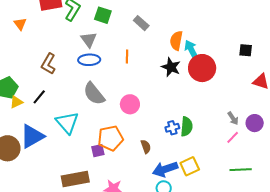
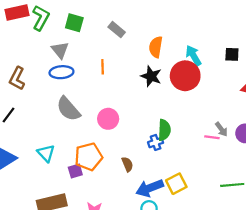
cyan arrow: (191, 50) -> (193, 56), moved
cyan triangle: (67, 123) -> (46, 153), moved, size x0.7
green semicircle: (187, 127) -> (164, 130), moved
pink line: (233, 137) -> (212, 137), moved, turned 56

